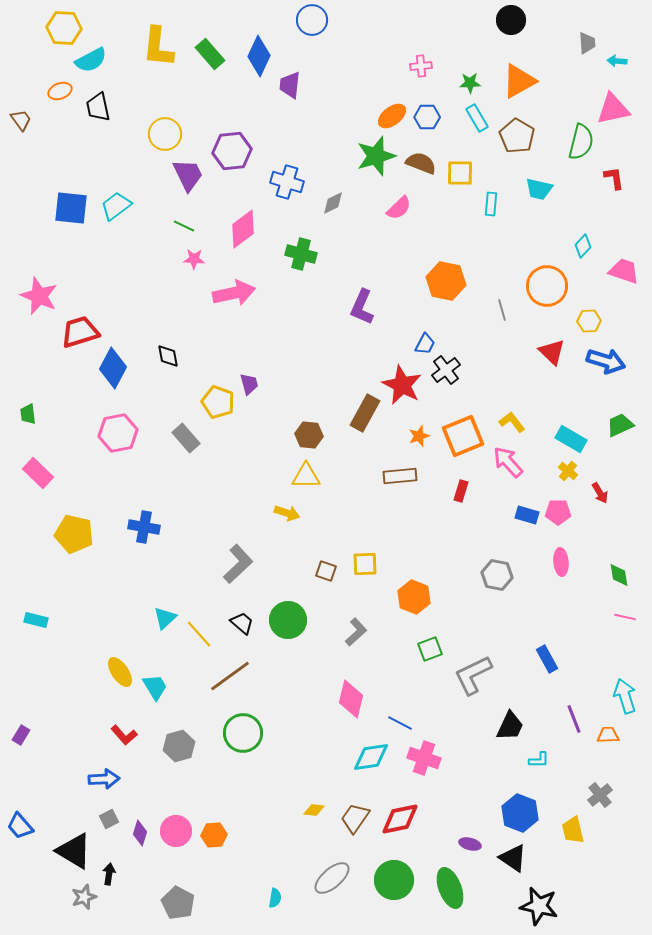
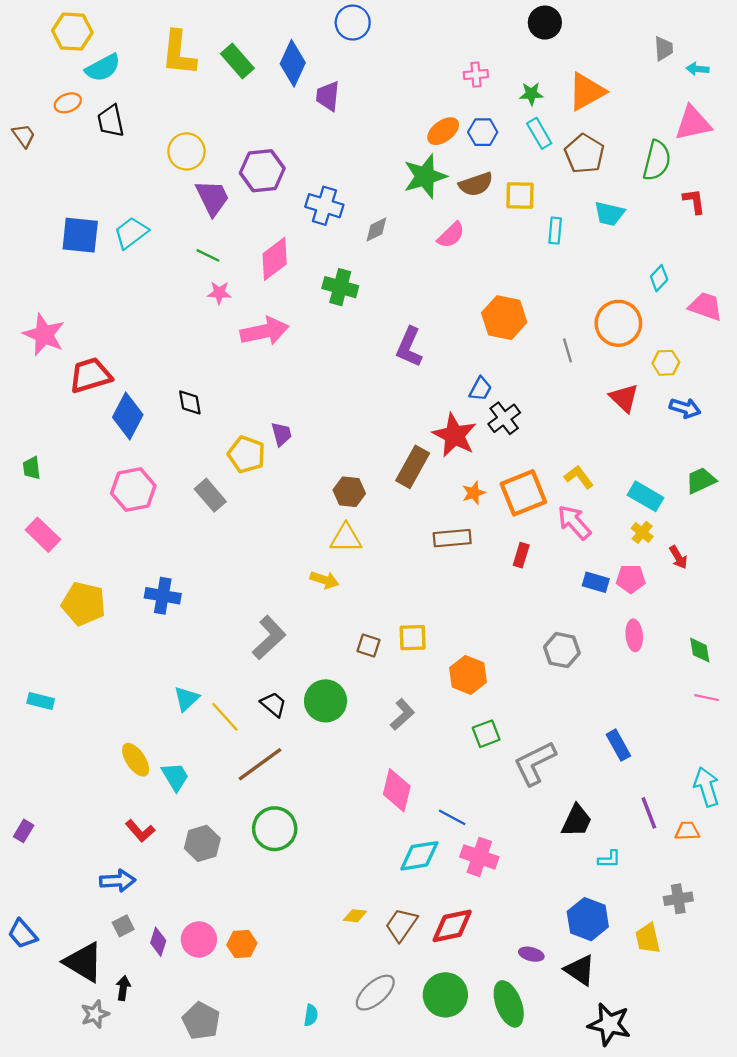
black circle: (511, 20) -> (545, 23), moved
brown semicircle: (421, 163) -> (476, 184), turned 140
blue arrow: (606, 361) -> (685, 408), size x0.7
gray cross: (600, 795) -> (678, 899), turned 30

